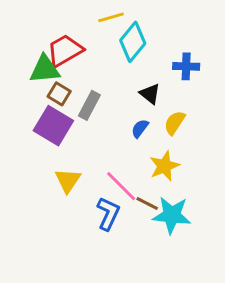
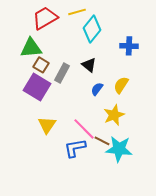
red trapezoid: (65, 51) -> (45, 18), moved
black triangle: (150, 94) -> (89, 65), moved
blue L-shape: (108, 214) -> (75, 148), turned -125

